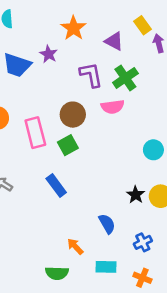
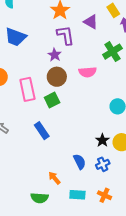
purple star: (49, 54) -> (55, 55), moved
purple L-shape: (91, 75) -> (65, 35), moved
green cross: (125, 78) -> (112, 52), moved
blue cross: (143, 242) -> (103, 164), moved
orange cross: (142, 278) -> (104, 195), moved

